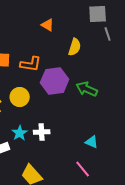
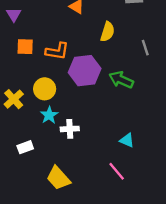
gray line: (108, 34) -> (145, 48), moved
cyan star: (20, 133) -> (49, 115), moved

